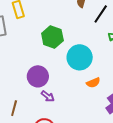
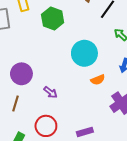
green hexagon: (52, 37) -> (53, 19), moved
purple circle: (38, 76) -> (21, 74), moved

